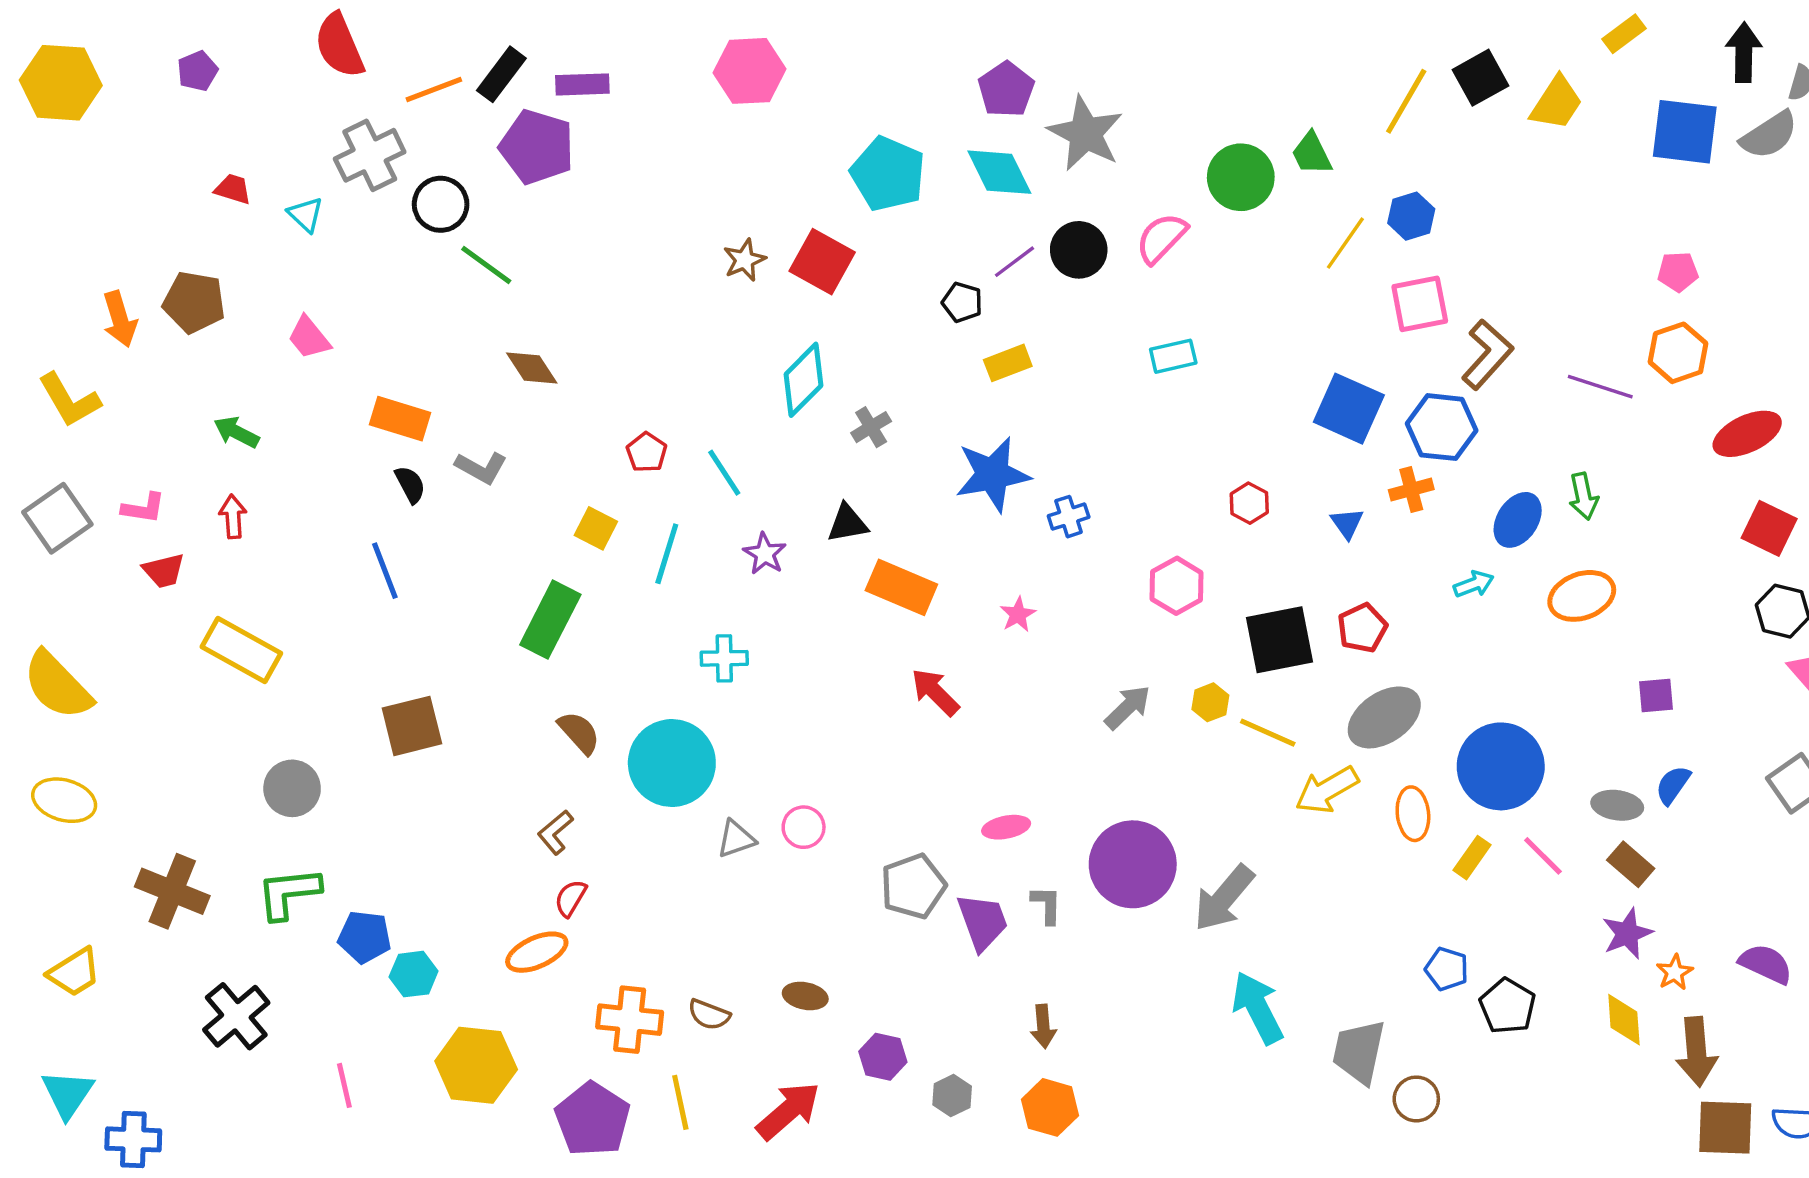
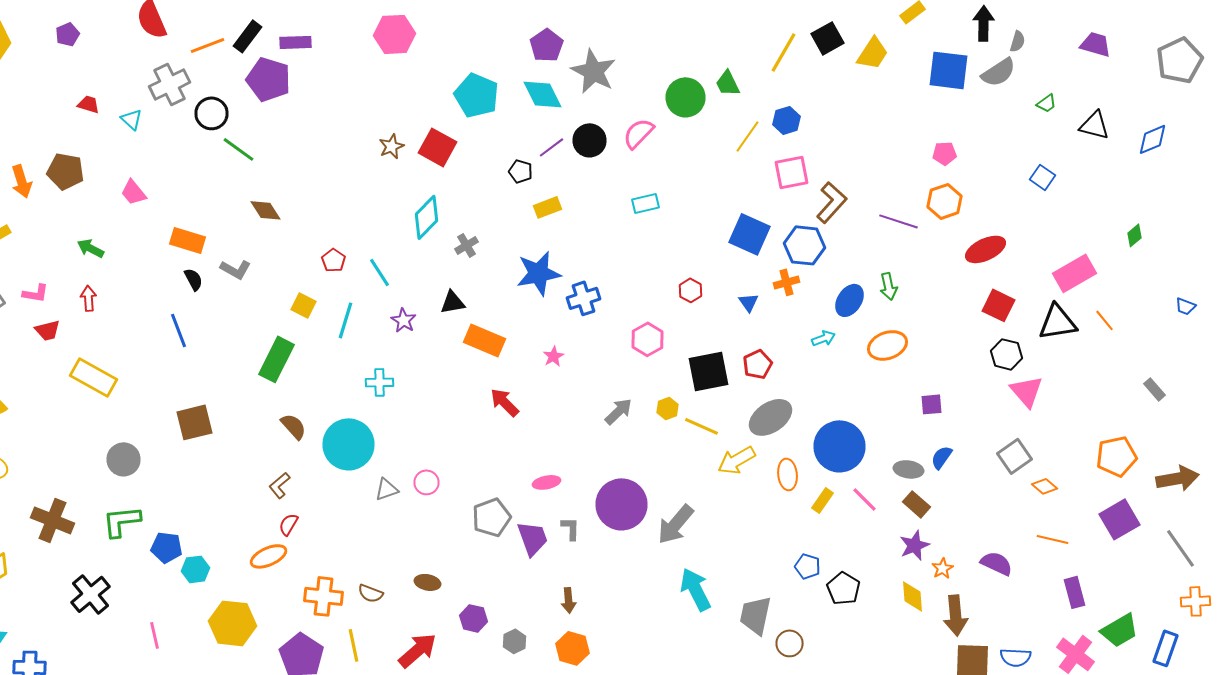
blue cross: (1069, 517) -> (584, 298), size x1.4

